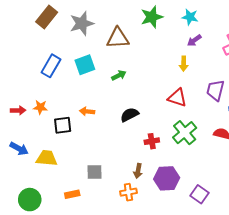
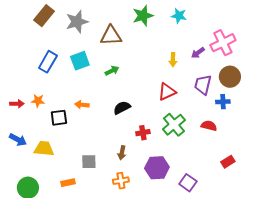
purple arrow: (194, 40) -> (198, 53), moved
red triangle: (177, 98) -> (167, 92), turned -42
brown arrow: (138, 171) -> (122, 153), moved

